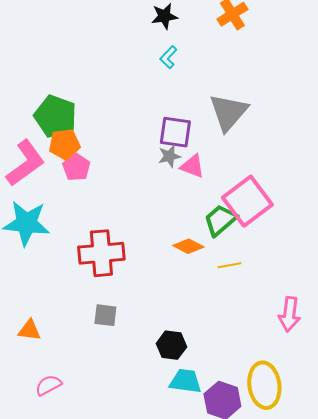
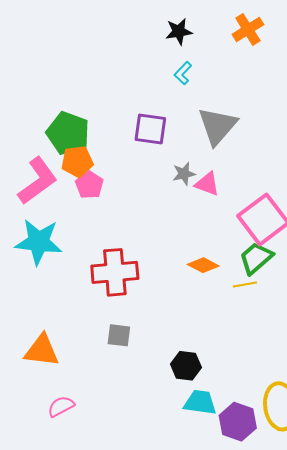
gray triangle: (228, 112) -> (217, 126), moved
purple square: (175, 132) -> (150, 129), moved
green trapezoid: (220, 220) -> (256, 258), moved
orange triangle: (29, 330) -> (42, 351), size x1.5

